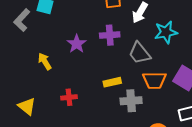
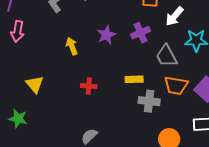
purple cross: (110, 35) -> (141, 33), turned -30
yellow triangle: (27, 106) -> (35, 84), moved

